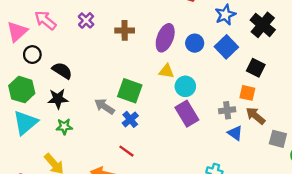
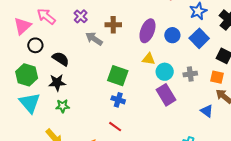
gray arrow: (104, 106) -> (94, 39), moved
gray cross: (227, 110) -> (190, 74), moved
blue cross: (130, 119) -> (118, 100), turned -32
cyan triangle: (25, 123) -> (30, 103), turned -30

